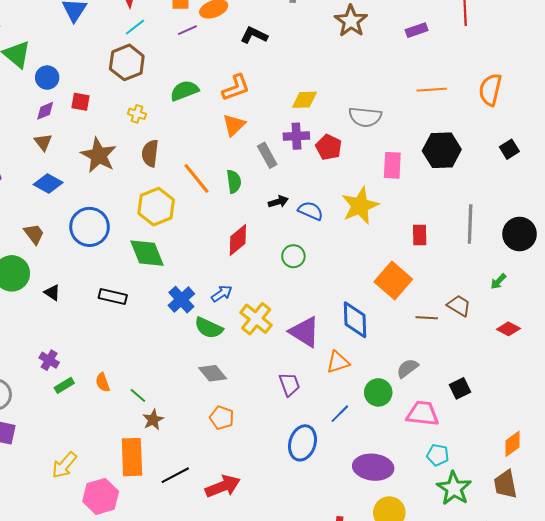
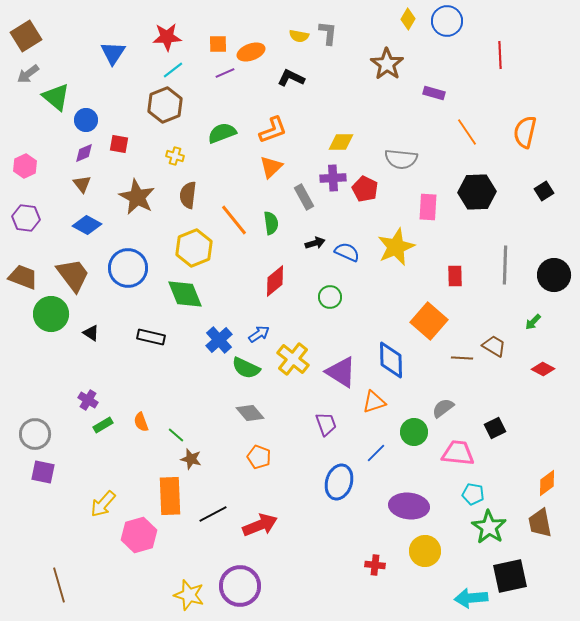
purple rectangle: (417, 30) -> (434, 93), moved, turned 35
orange line: (432, 90) -> (467, 132), turned 60
brown trapezoid: (34, 234) -> (73, 275), size x1.6
brown star: (153, 420) -> (191, 459), turned -30

